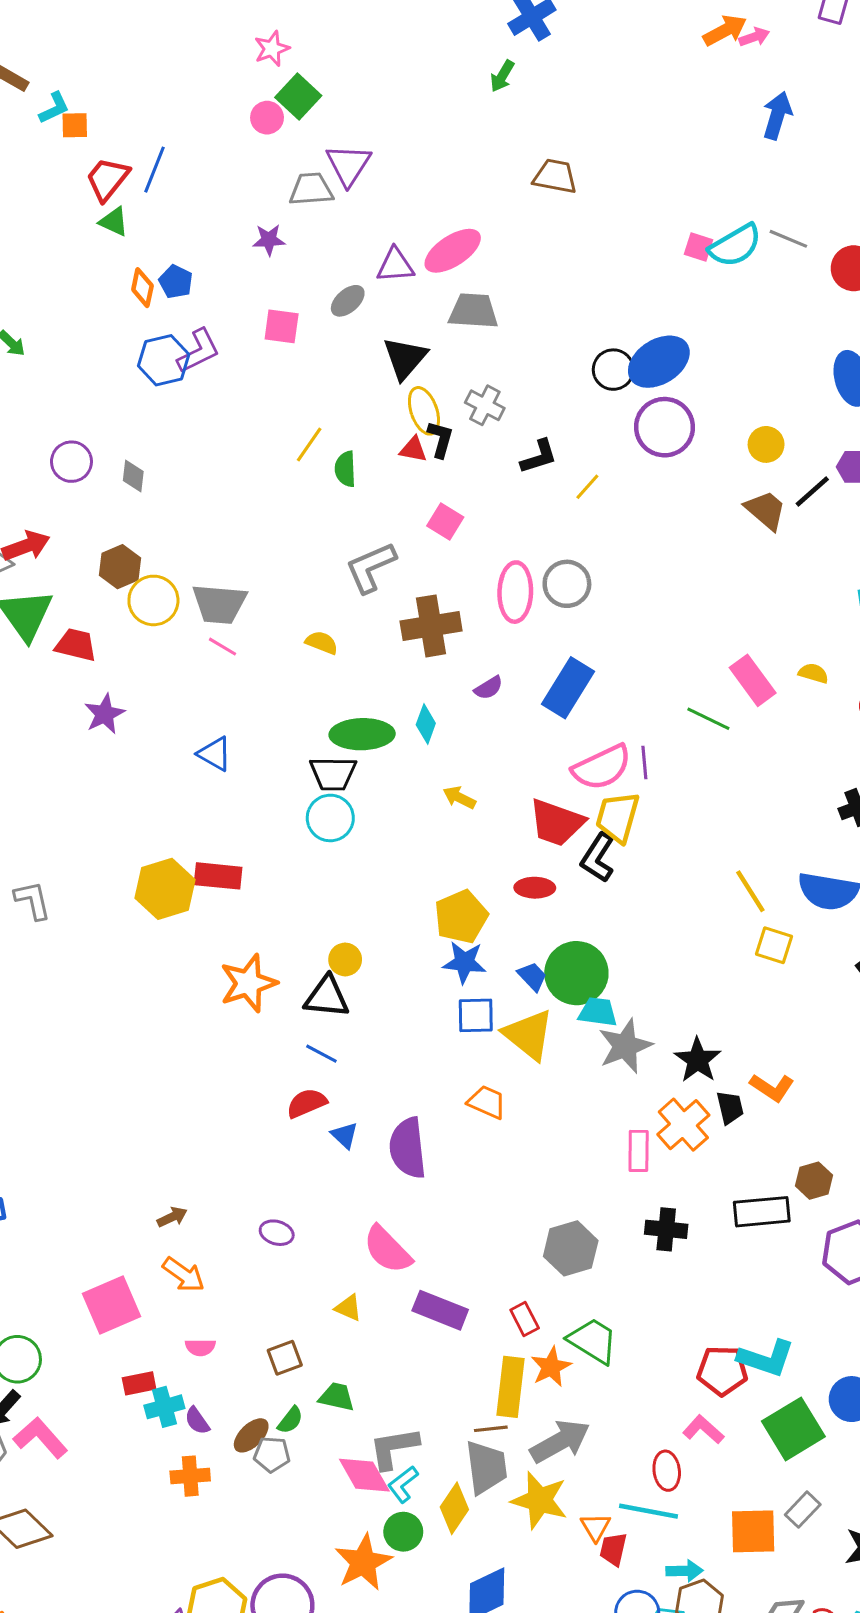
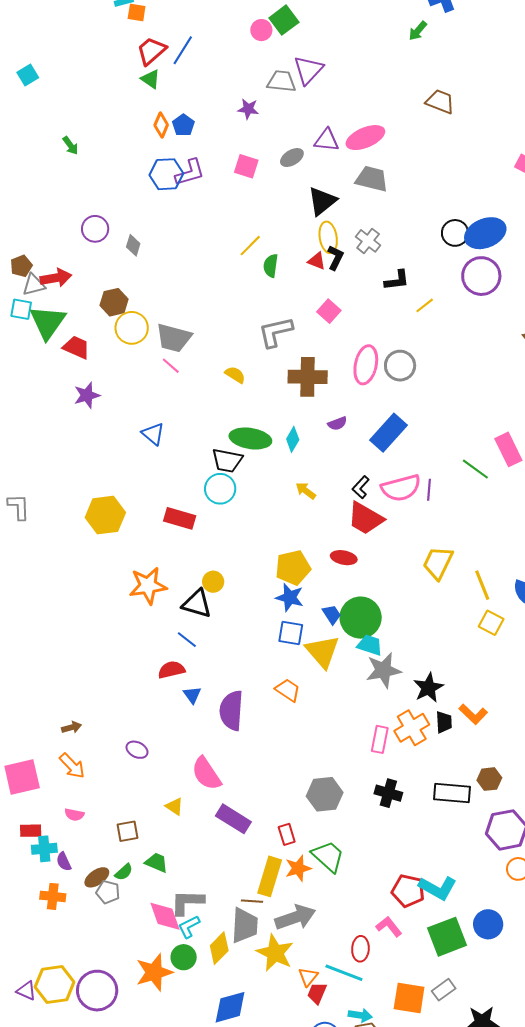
yellow trapezoid: (618, 817) -> (438, 563), moved
black L-shape: (598, 858) -> (361, 487), moved, size x0.7
red rectangle: (218, 876) -> (180, 518), moved

